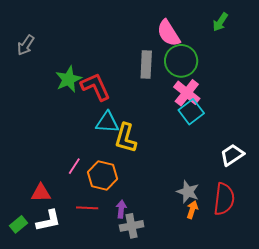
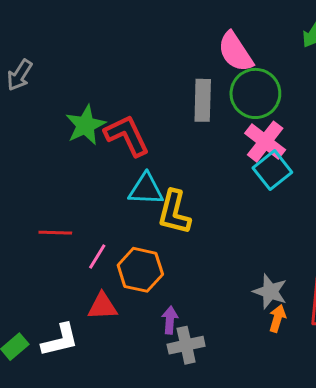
red triangle: (41, 193) -> (102, 306), moved
red line: (87, 208) -> (55, 233), moved

